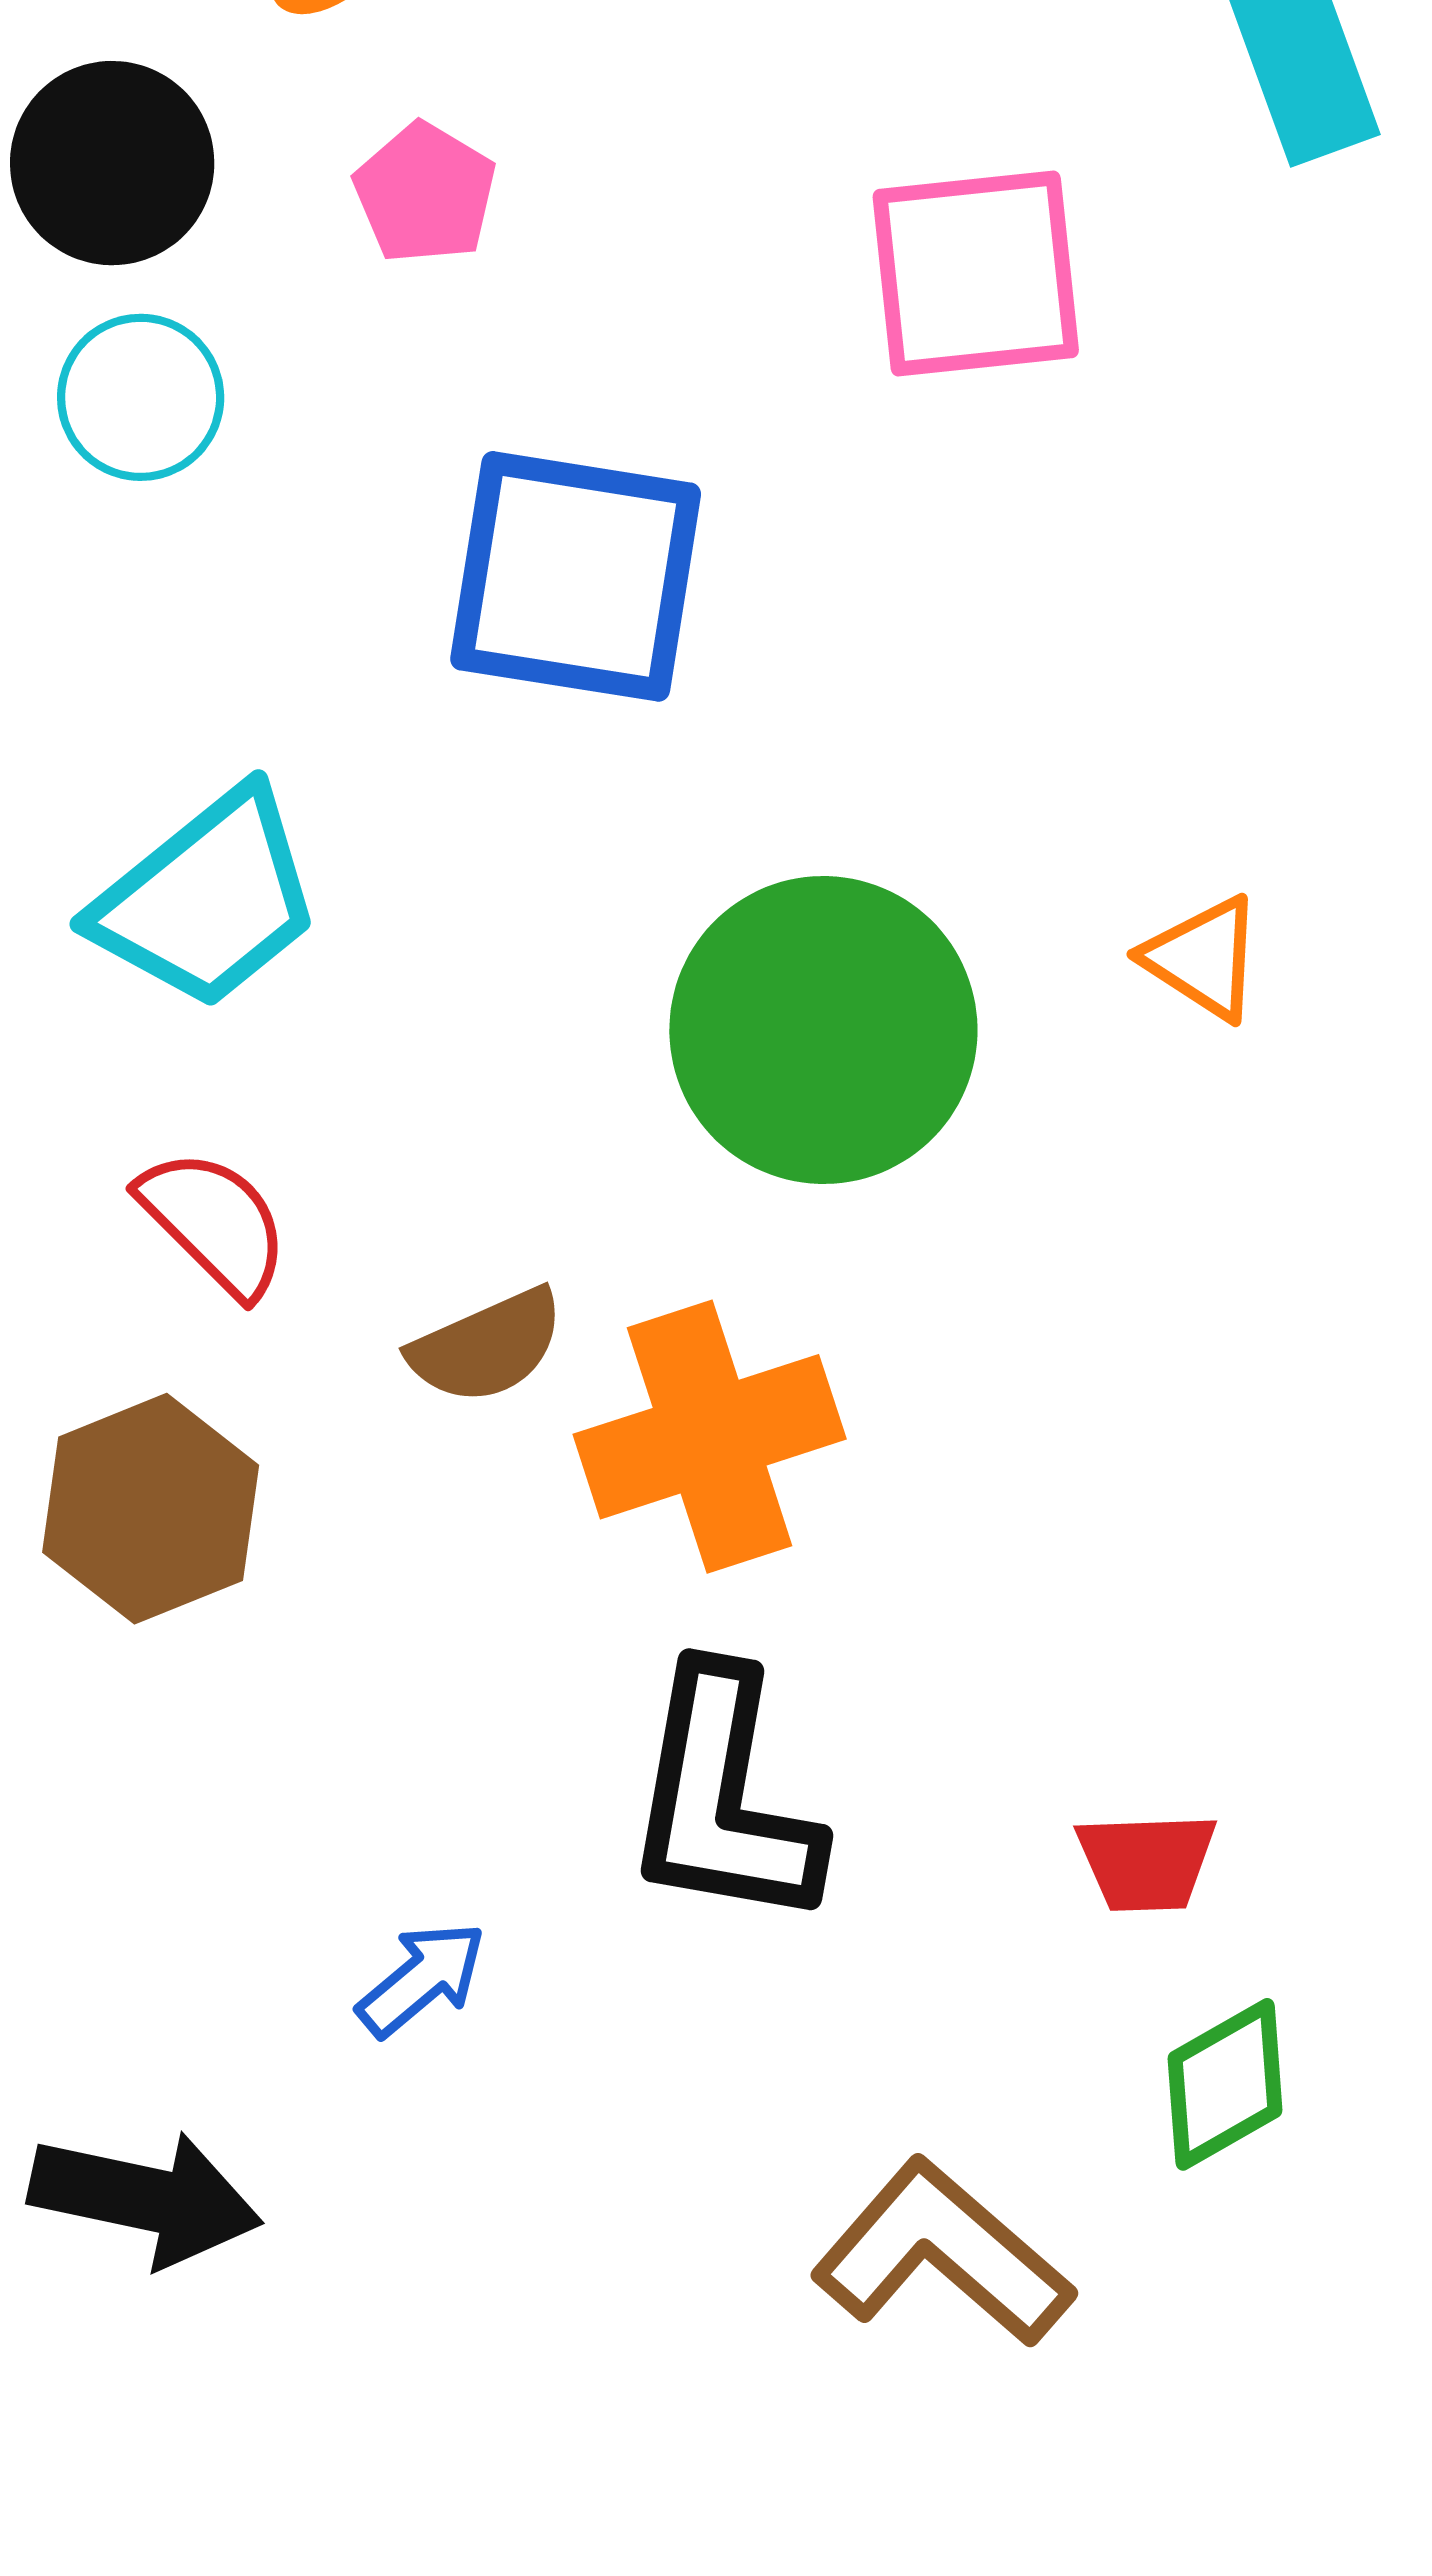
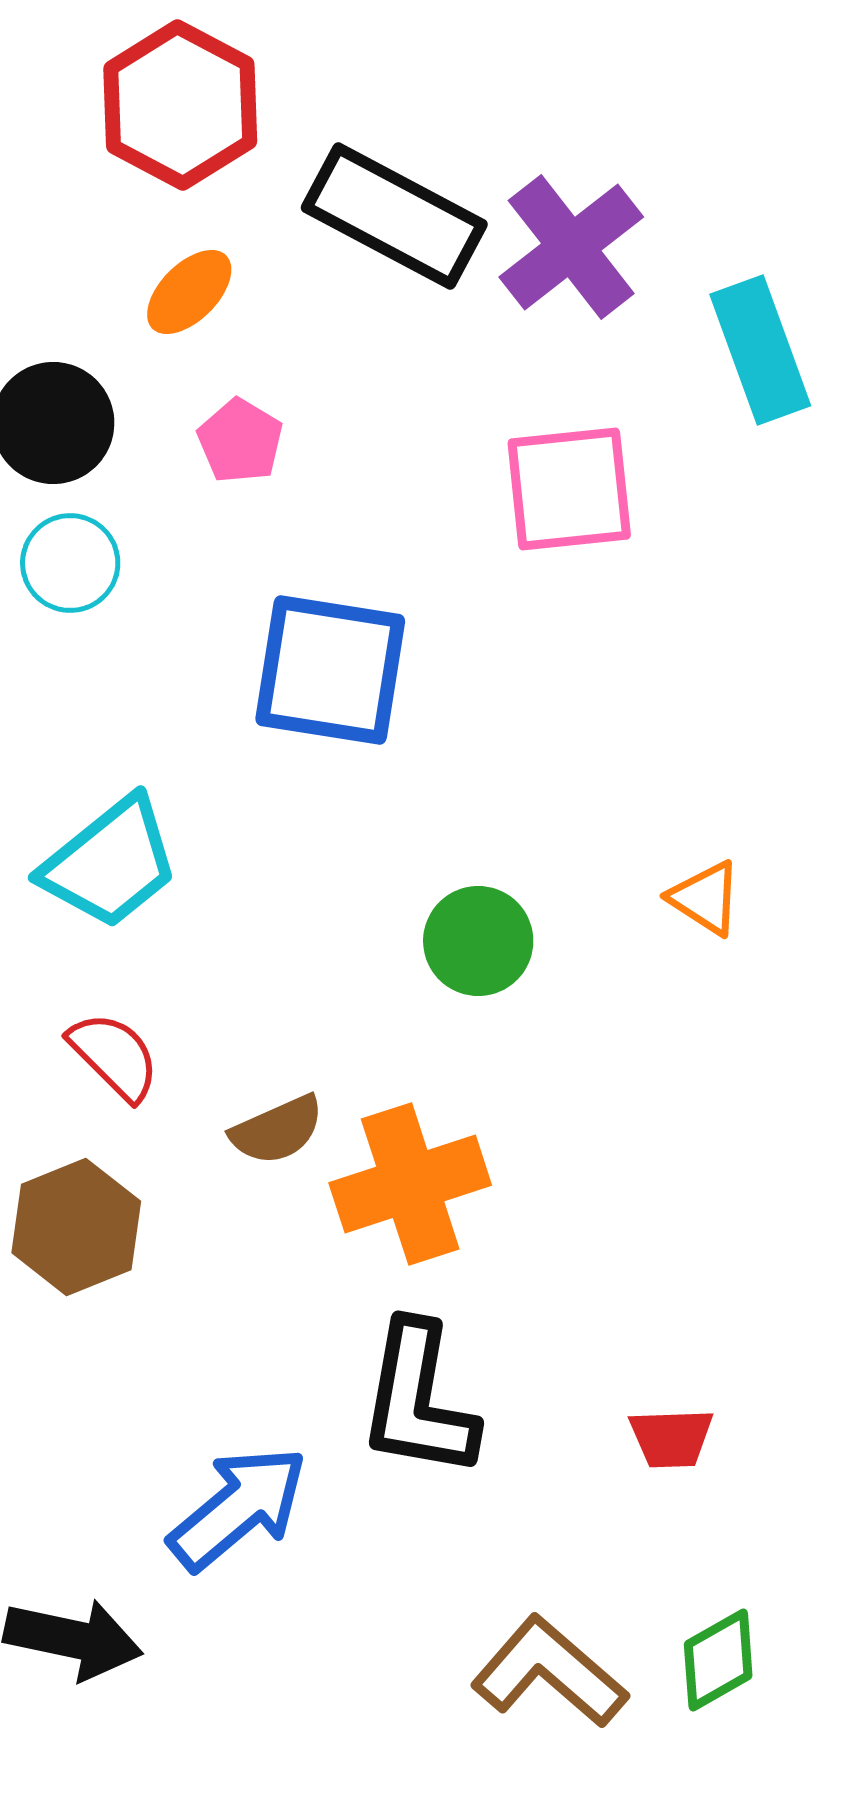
green circle: (823, 1030) -> (478, 941), size x0.6
blue arrow: (422, 1979) -> (238, 1508), size x1.8
green diamond: (1225, 2084) -> (718, 1660), moved

